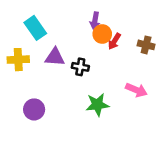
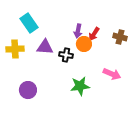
purple arrow: (95, 21) -> (78, 31), moved
orange circle: (102, 34) -> (84, 44), moved

